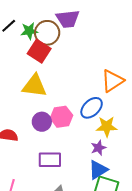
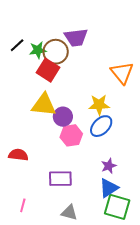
orange triangle: (112, 81) -> (122, 73), moved, turned -35
purple circle: (42, 122) -> (63, 117), moved
yellow star: (107, 127) -> (99, 105), moved

